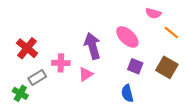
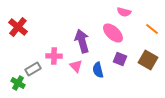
pink semicircle: (153, 13) -> (124, 12), moved
red cross: (27, 48) -> (18, 27), moved
pink triangle: (86, 74) -> (76, 66), turned -40
blue semicircle: (127, 93) -> (98, 70), moved

